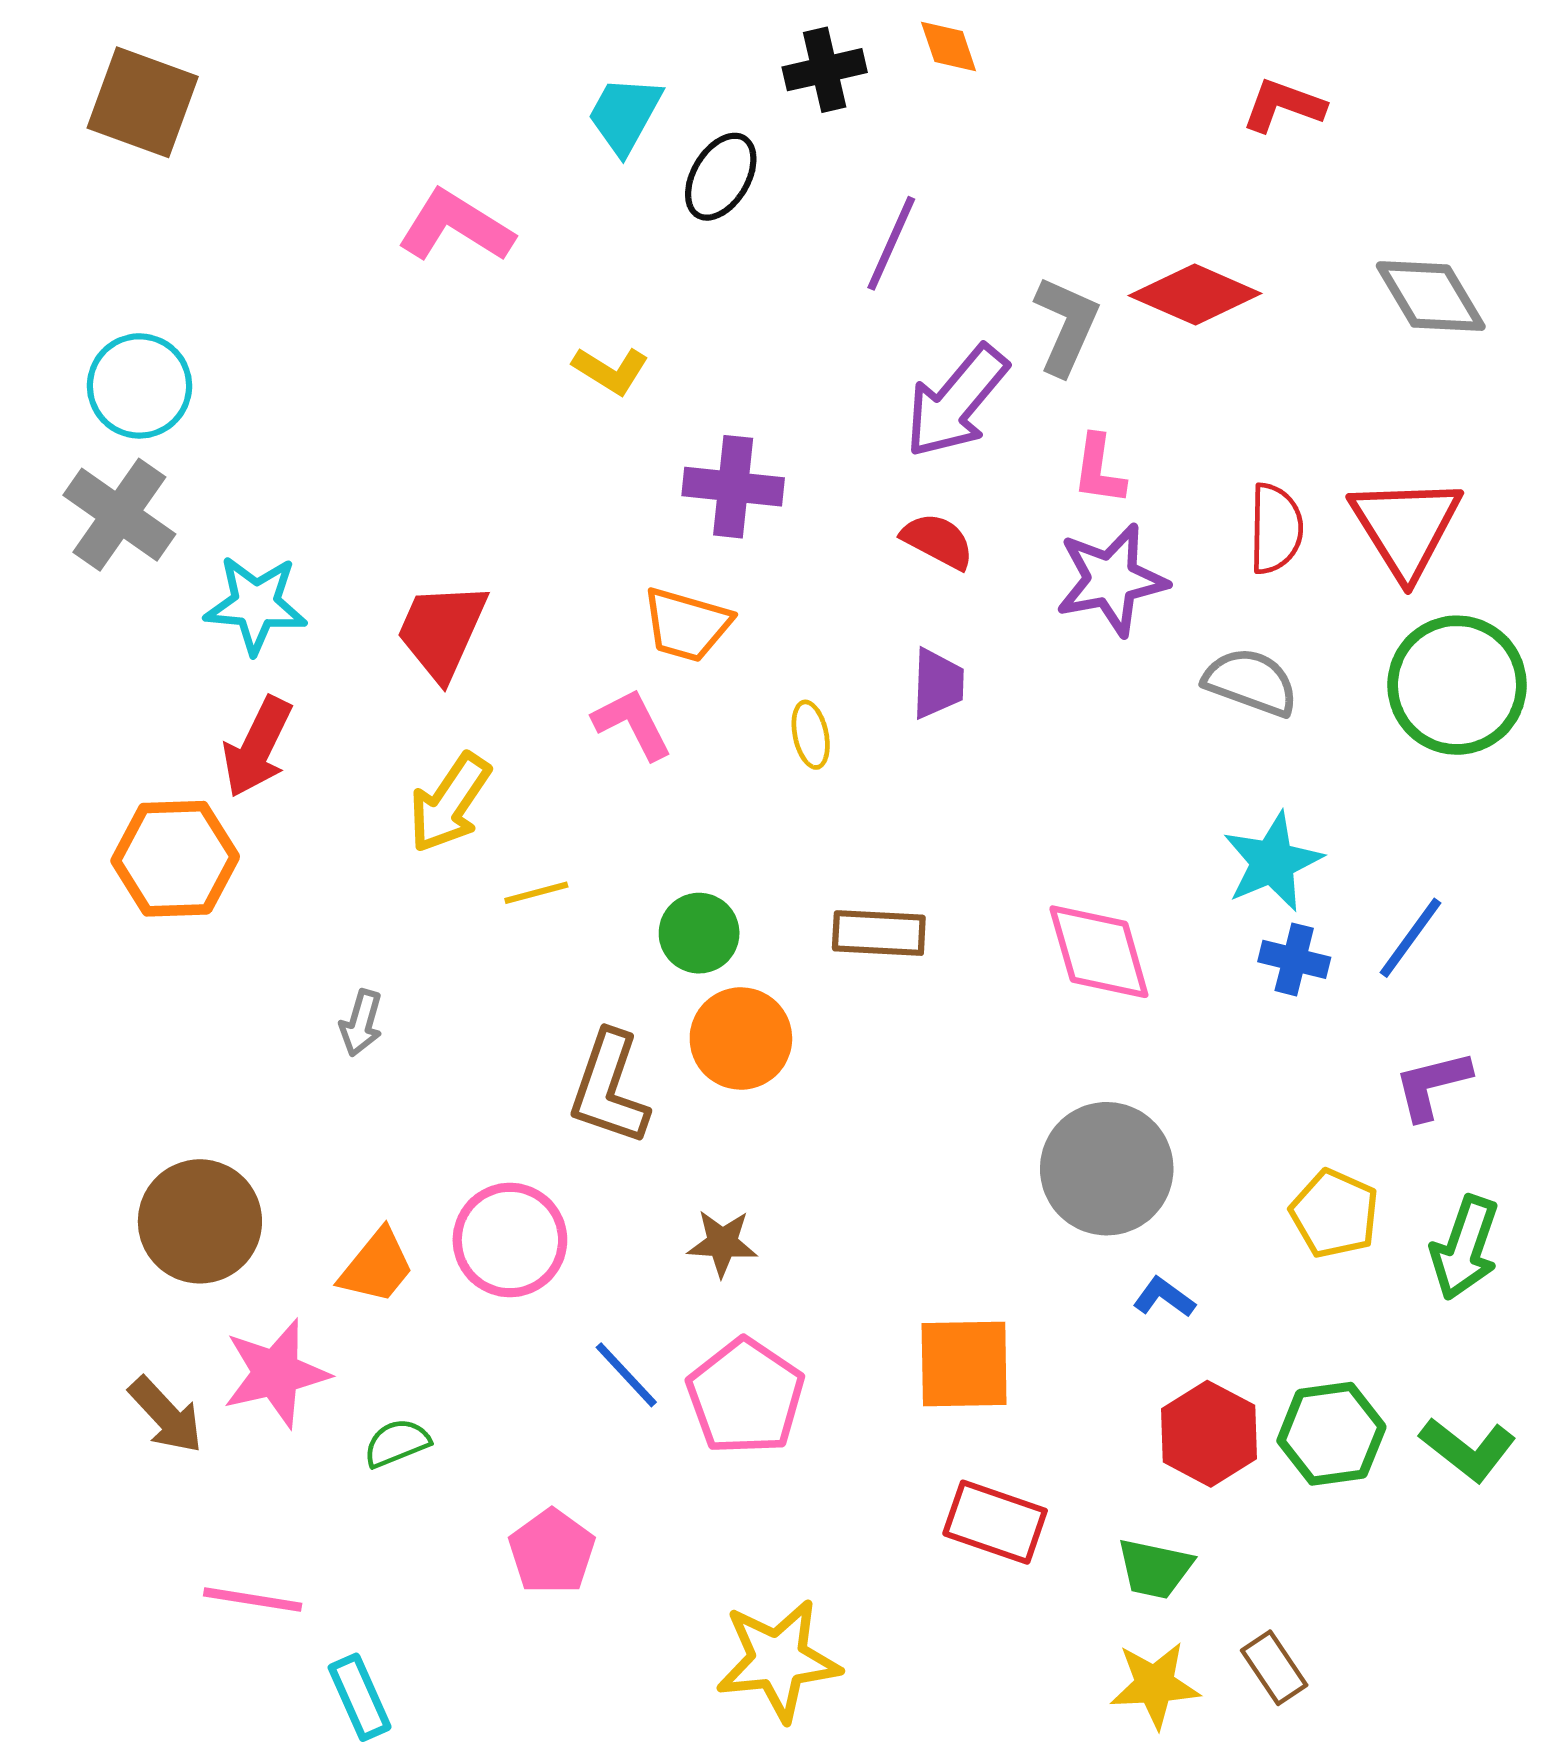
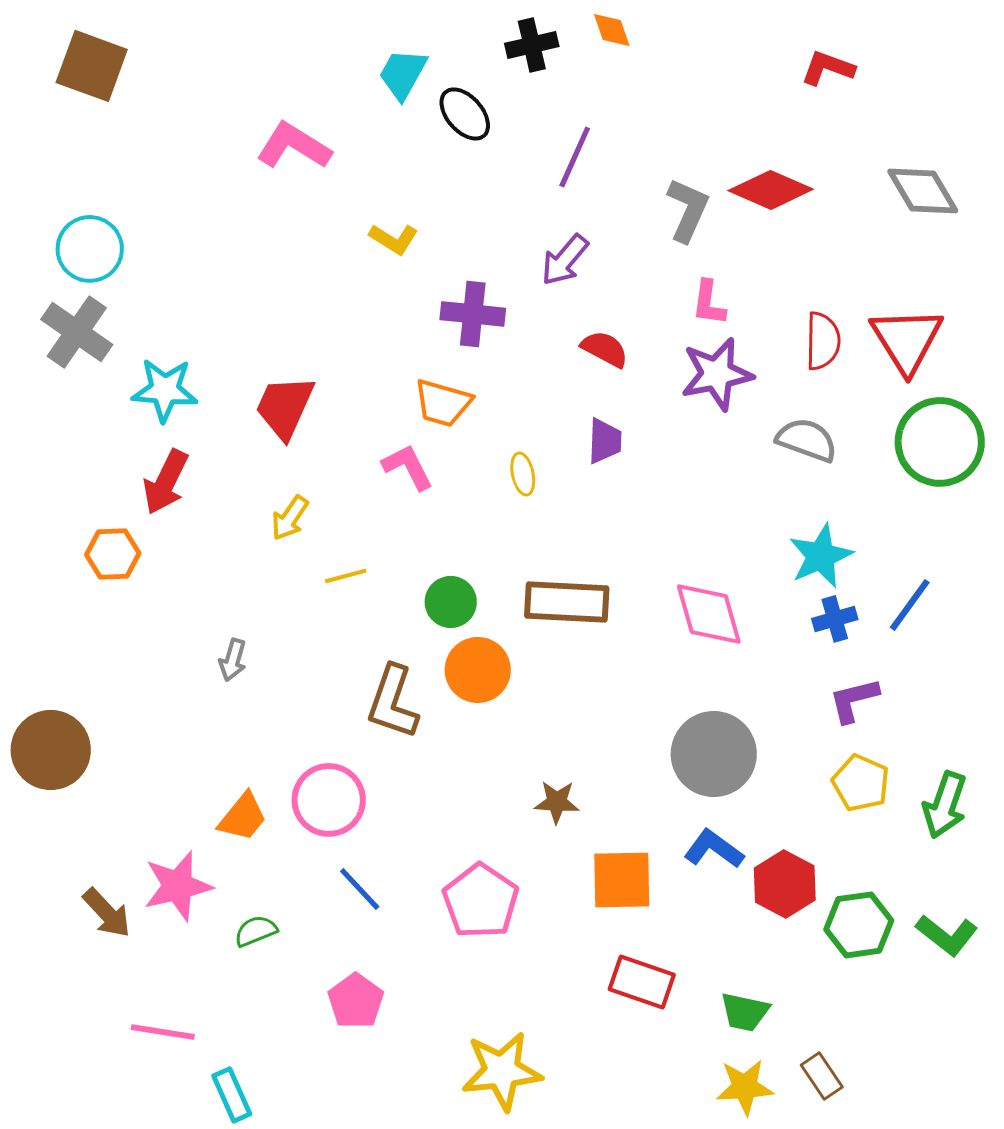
black ellipse: (721, 177) -> (465, 114), turned -72
purple arrow: (956, 401) -> (565, 260), moved, size x0.7
yellow arrow: (449, 803) -> (290, 518), size x0.7
orange hexagon: (175, 859) -> (113, 554), size x0.7
brown rectangle: (879, 933) -> (567, 602), size x1.4
blue cross: (1294, 959) -> (835, 619), turned -30
purple L-shape: (1432, 1085) -> (854, 700), moved
brown circle: (200, 1221) -> (51, 750), moved
brown star: (722, 1243) -> (557, 802), moved
blue L-shape: (1164, 1297) -> (714, 849), moved, size x1.5
blue line: (626, 1375) -> (360, 889), moved
red hexagon: (1209, 1434) -> (785, 884), moved

